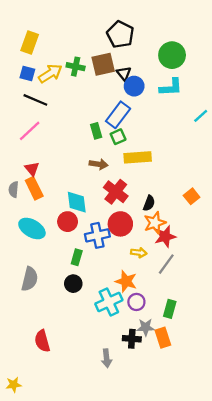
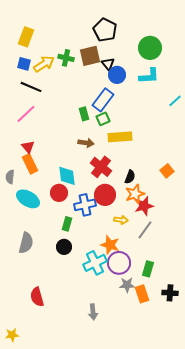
gray semicircle: (14, 189) -> (10, 177), moved
purple circle: (136, 302) -> (119, 263), size x1.5
black cross: (132, 339) -> (170, 293), moved

